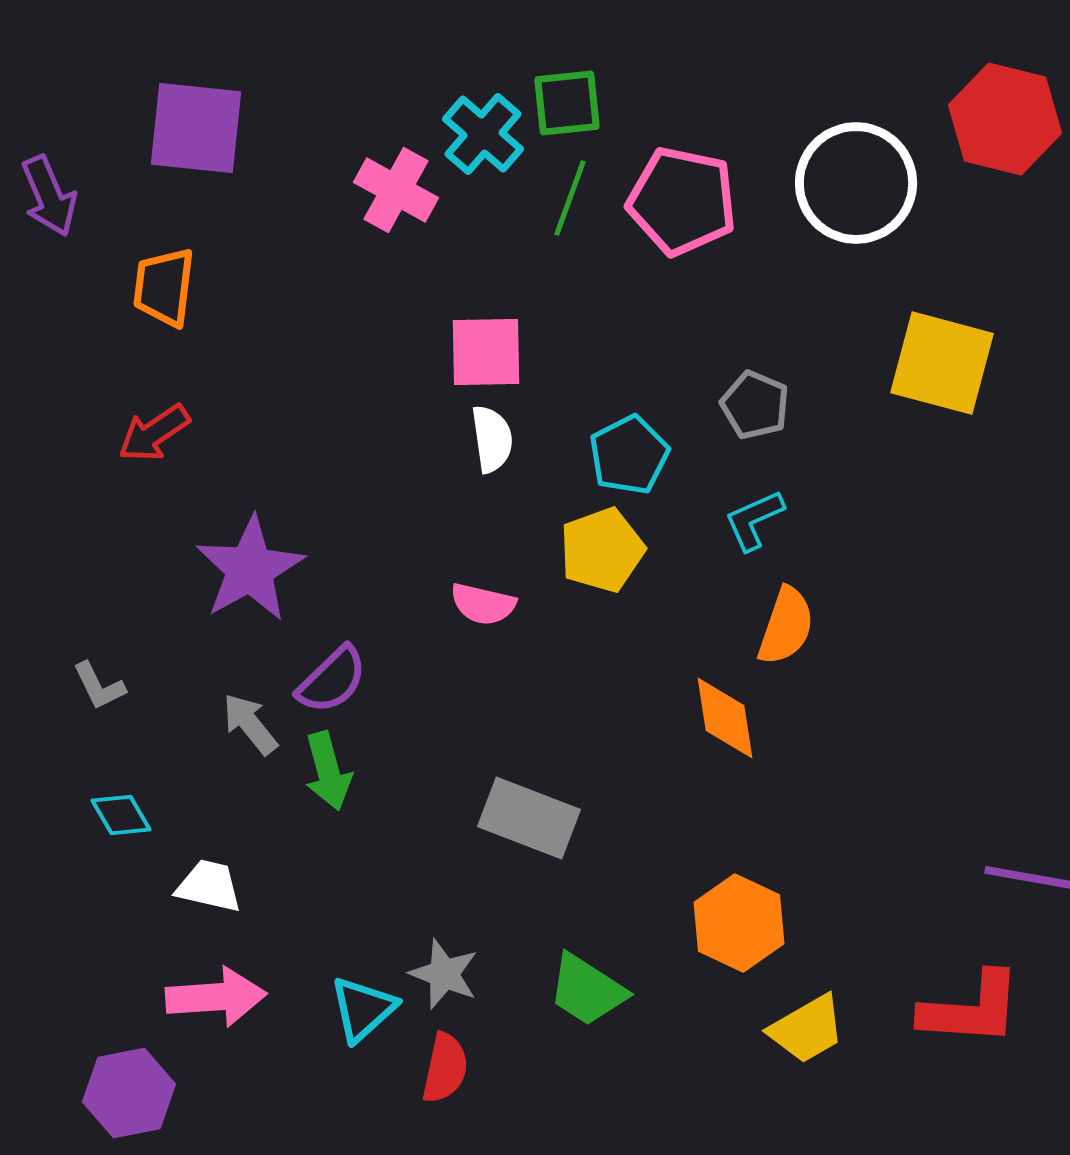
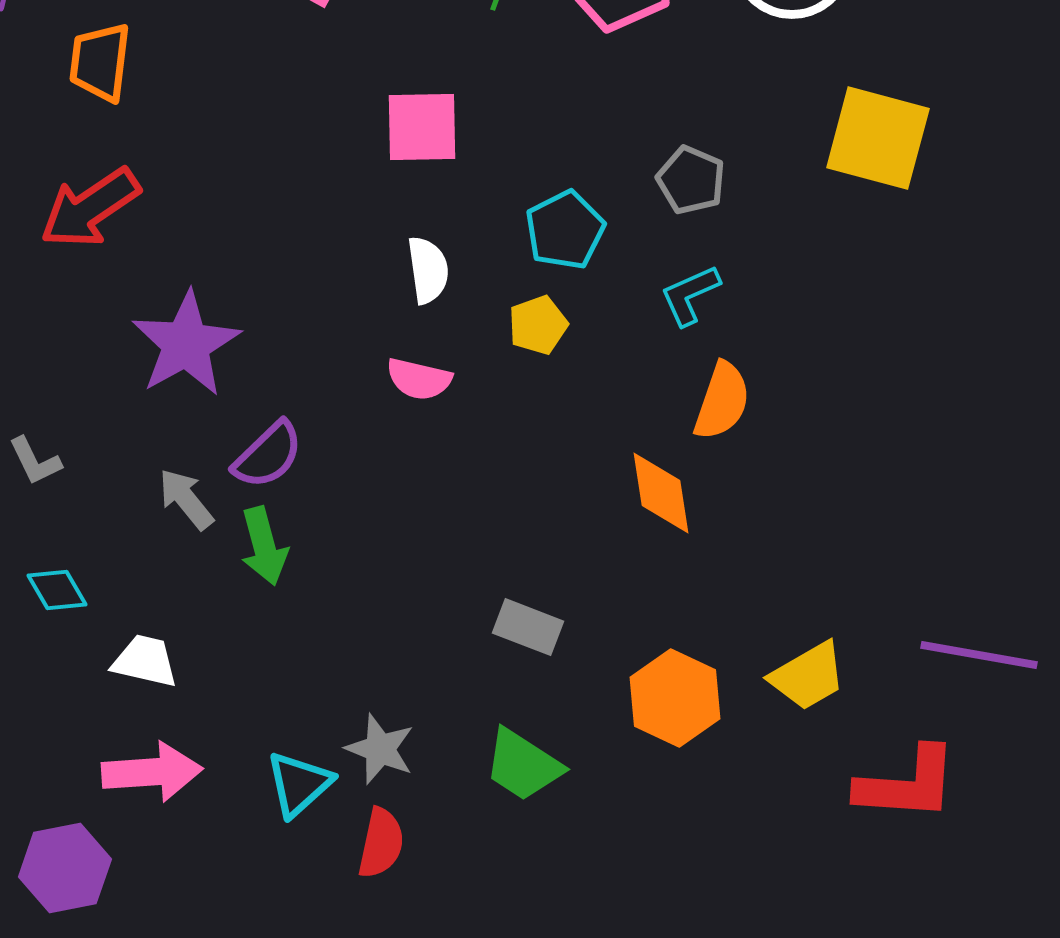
red arrow: (154, 433) -> (90, 208), size x1.4
white semicircle: (492, 439) -> (428, 270), moved
yellow pentagon: (602, 550) -> (538, 325), size x0.7
gray rectangle: (529, 818) -> (528, 627), moved, size x0.7
yellow trapezoid: (807, 1029) -> (808, 676), moved

